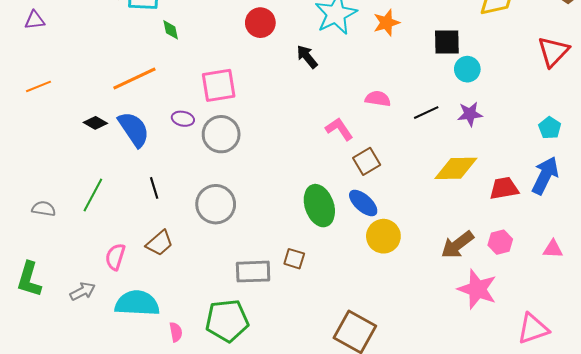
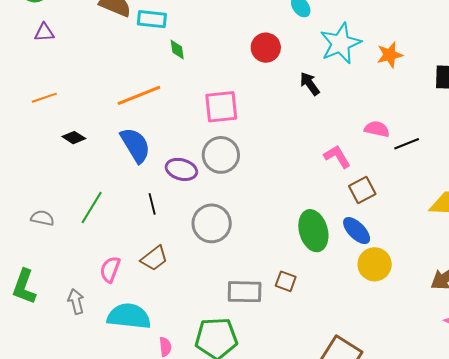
black line: (426, 113) -> (407, 144), moved
purple ellipse: (183, 119) -> (181, 169), moved, size x1.4
black diamond: (95, 123) -> (74, 138), moved
gray arrow: (83, 291) -> (76, 301), turned -80

